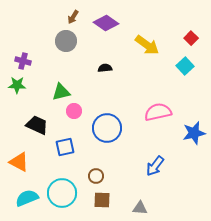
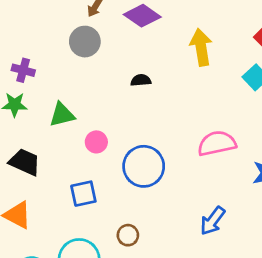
yellow arrow: (147, 45) -> (201, 47), turned -135
green triangle: (61, 92) -> (62, 115), moved
black trapezoid: (37, 125) -> (25, 162), moved

